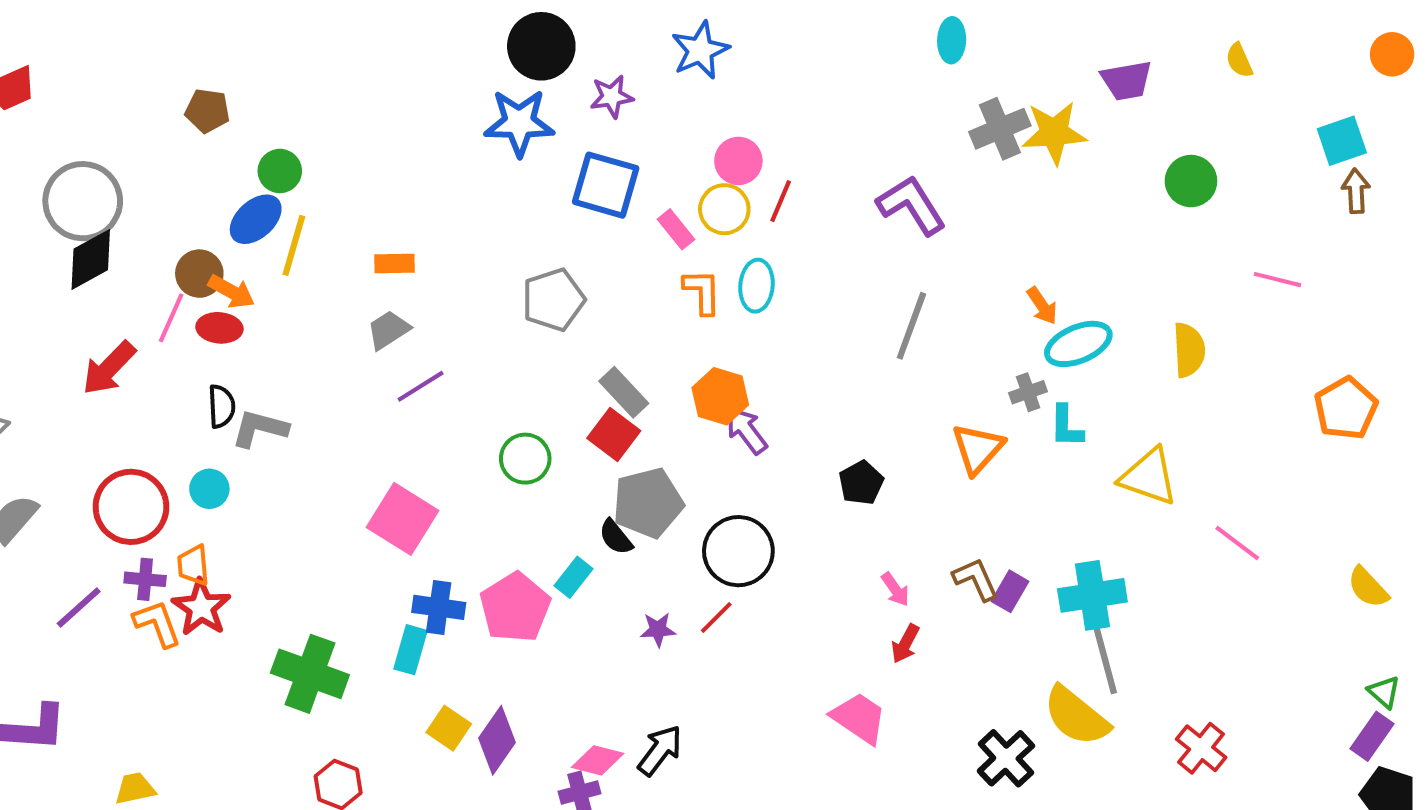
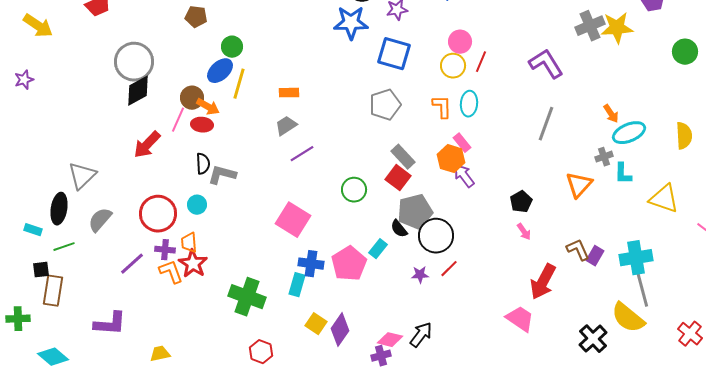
pink rectangle: (676, 229) -> (462, 143), moved
gray pentagon: (553, 300) -> (385, 105), moved
black circle: (738, 551) -> (436, 236), moved
pink arrow: (895, 589) -> (524, 232), moved
red arrow: (905, 644) -> (543, 282), size x1.8

